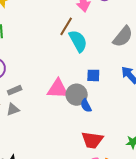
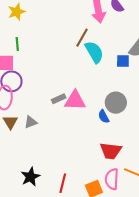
blue square: (93, 75) -> (123, 61), moved
gray rectangle: (15, 90) -> (59, 99), moved
gray circle: (77, 95) -> (116, 103), moved

